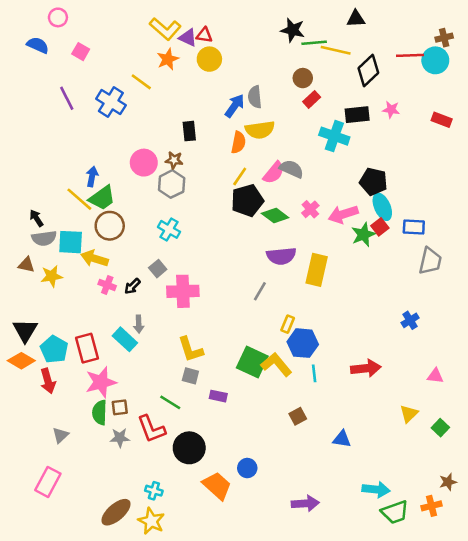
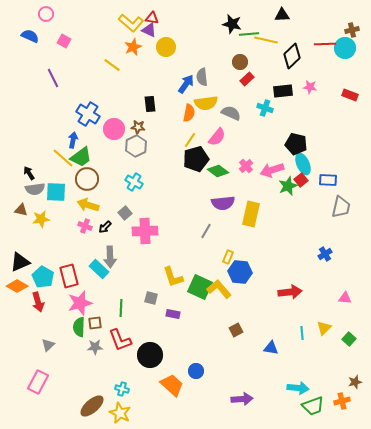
red triangle: (204, 35) -> (152, 18), moved
blue cross: (111, 102) -> (88, 114), moved
cyan cross: (334, 136) -> (265, 108), size x0.7
gray semicircle: (291, 169) -> (231, 113), moved
yellow arrow: (95, 259) -> (88, 205), moved
gray arrow: (139, 324) -> (110, 257), size x1.5
black triangle: (25, 330) -> (20, 262), turned 35
yellow L-shape: (190, 349) -> (173, 277), moved
cyan line: (314, 373) -> (302, 333), moved
green line: (170, 402) -> (121, 308), moved, turned 60

